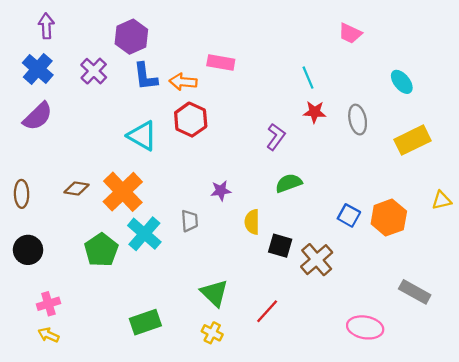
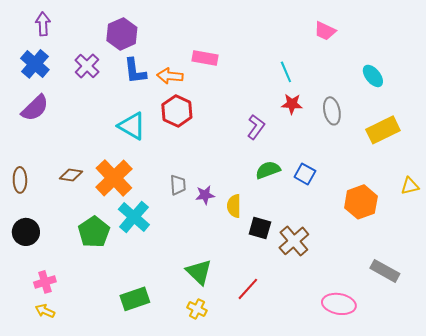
purple star: (221, 191) -> (205, 195), moved
blue square: (349, 215) -> (305, 174), moved
gray trapezoid: (190, 221) -> (178, 185), moved

